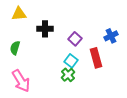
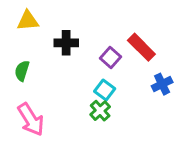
blue cross: (111, 36) -> (162, 84), moved
red rectangle: (96, 58) -> (141, 47), moved, turned -30

